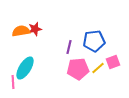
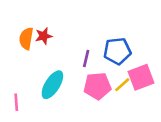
orange semicircle: (21, 31) -> (26, 39), turned -72
pink square: (113, 62) -> (141, 77), size x1.5
cyan ellipse: (25, 68) -> (52, 85), moved

